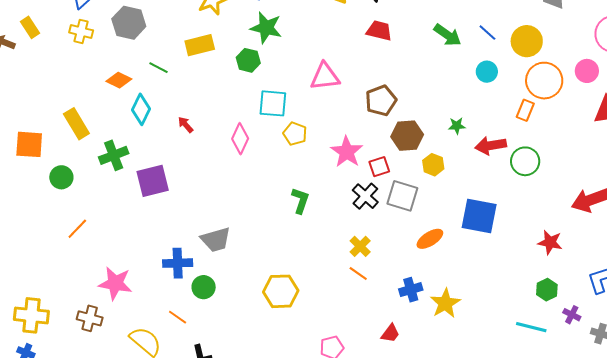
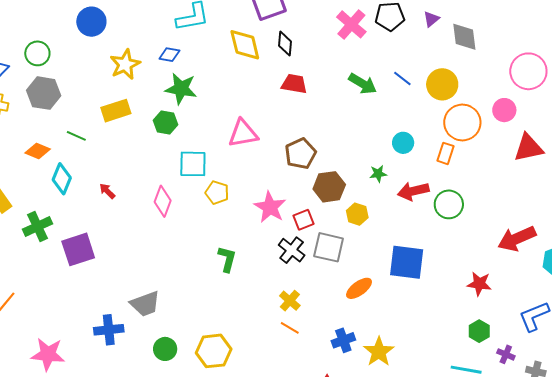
cyan circle: (487, 72) -> (403, 143), moved
green circle: (204, 287) -> (165, 349), moved

